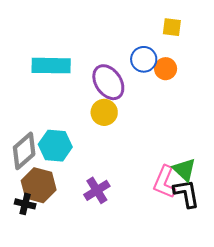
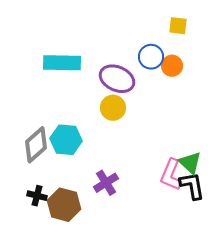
purple ellipse: (108, 82) -> (117, 79), turned -32
brown hexagon: (39, 185) -> (64, 205), moved

